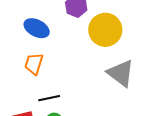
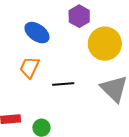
black line: (49, 98) -> (63, 84), moved

